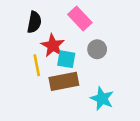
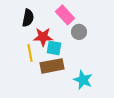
red star: (53, 46) -> (43, 37), turned -30
gray circle: (97, 49) -> (79, 32), moved

